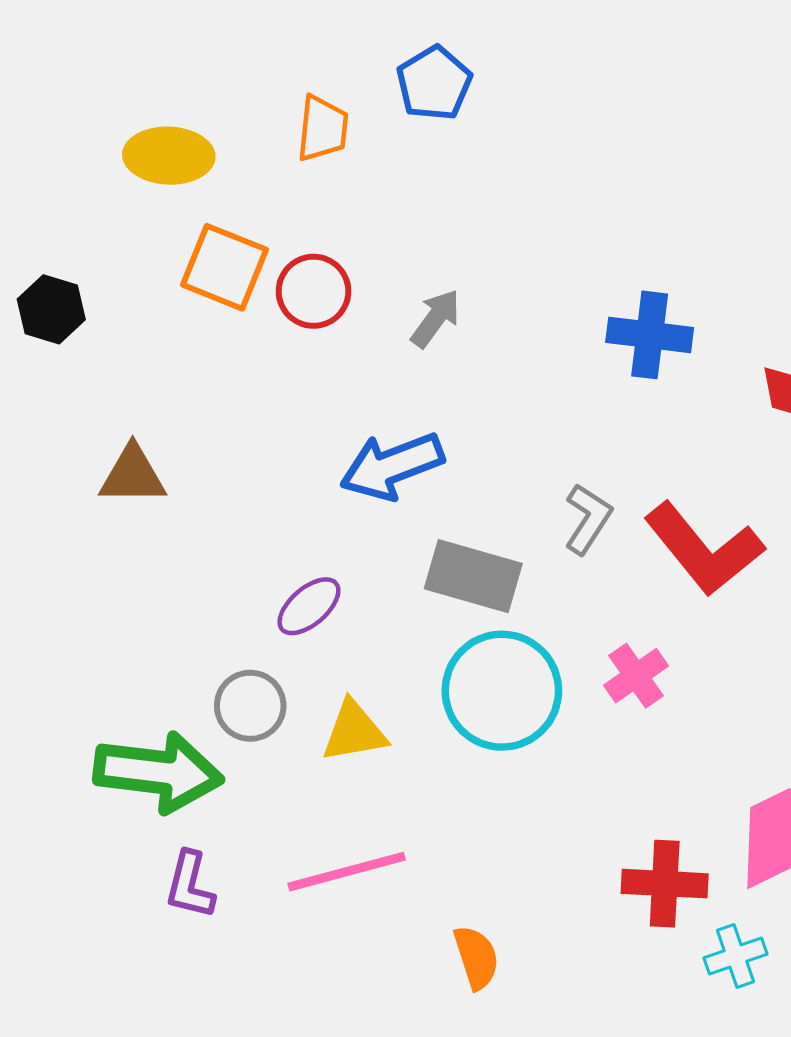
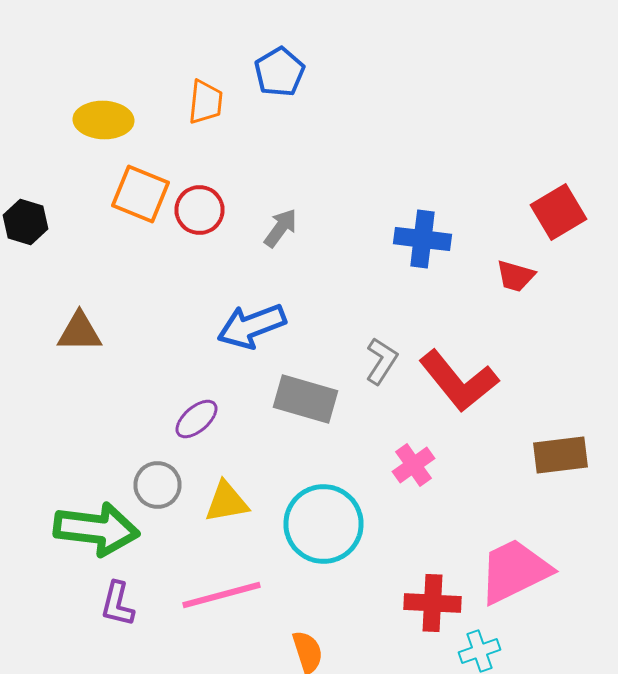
cyan circle: (502, 691) -> (324, 524), moved

